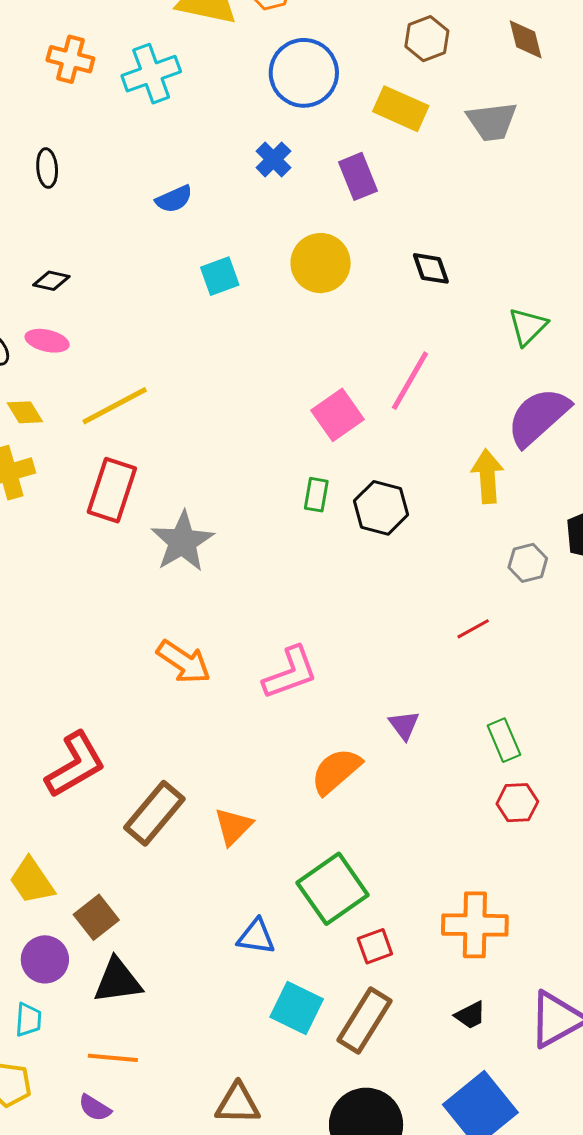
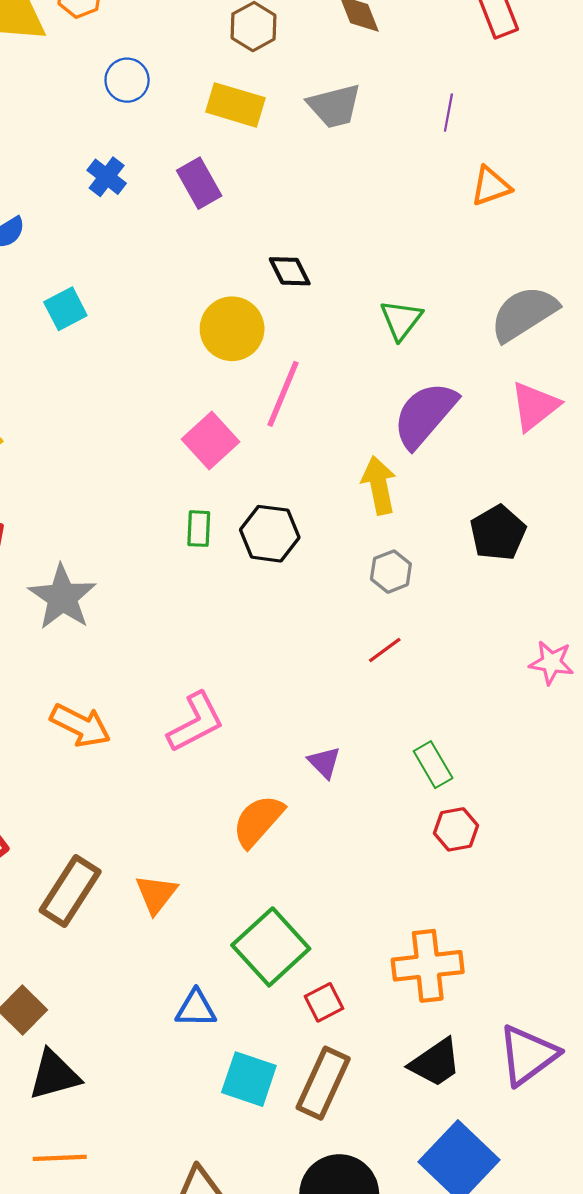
blue circle: (304, 73) -> (127, 80), size x0.6
yellow circle: (321, 263) -> (232, 329), moved
gray hexagon: (528, 563) -> (391, 572), moved
black trapezoid: (470, 1015) -> (435, 1063), size x1.6

